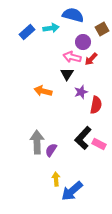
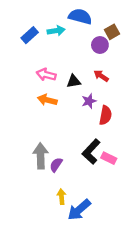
purple circle: (83, 42) -> (100, 45), moved
pink arrow: (72, 57) -> (46, 75), moved
red arrow: (91, 59) -> (101, 76), moved, turned 80
black triangle: (67, 74) -> (74, 81), turned 48

